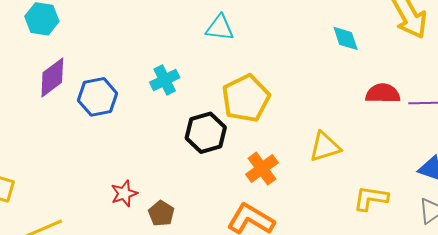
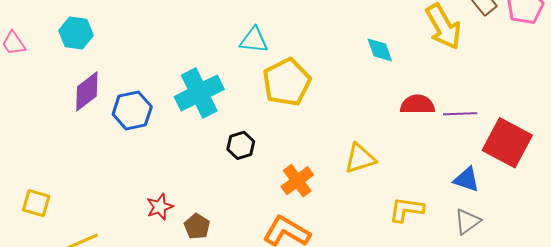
cyan cross: (165, 80) -> (199, 93), size x1.6
yellow pentagon: (246, 98) -> (287, 82), moved
black hexagon: (206, 133) -> (241, 145), size x0.7

